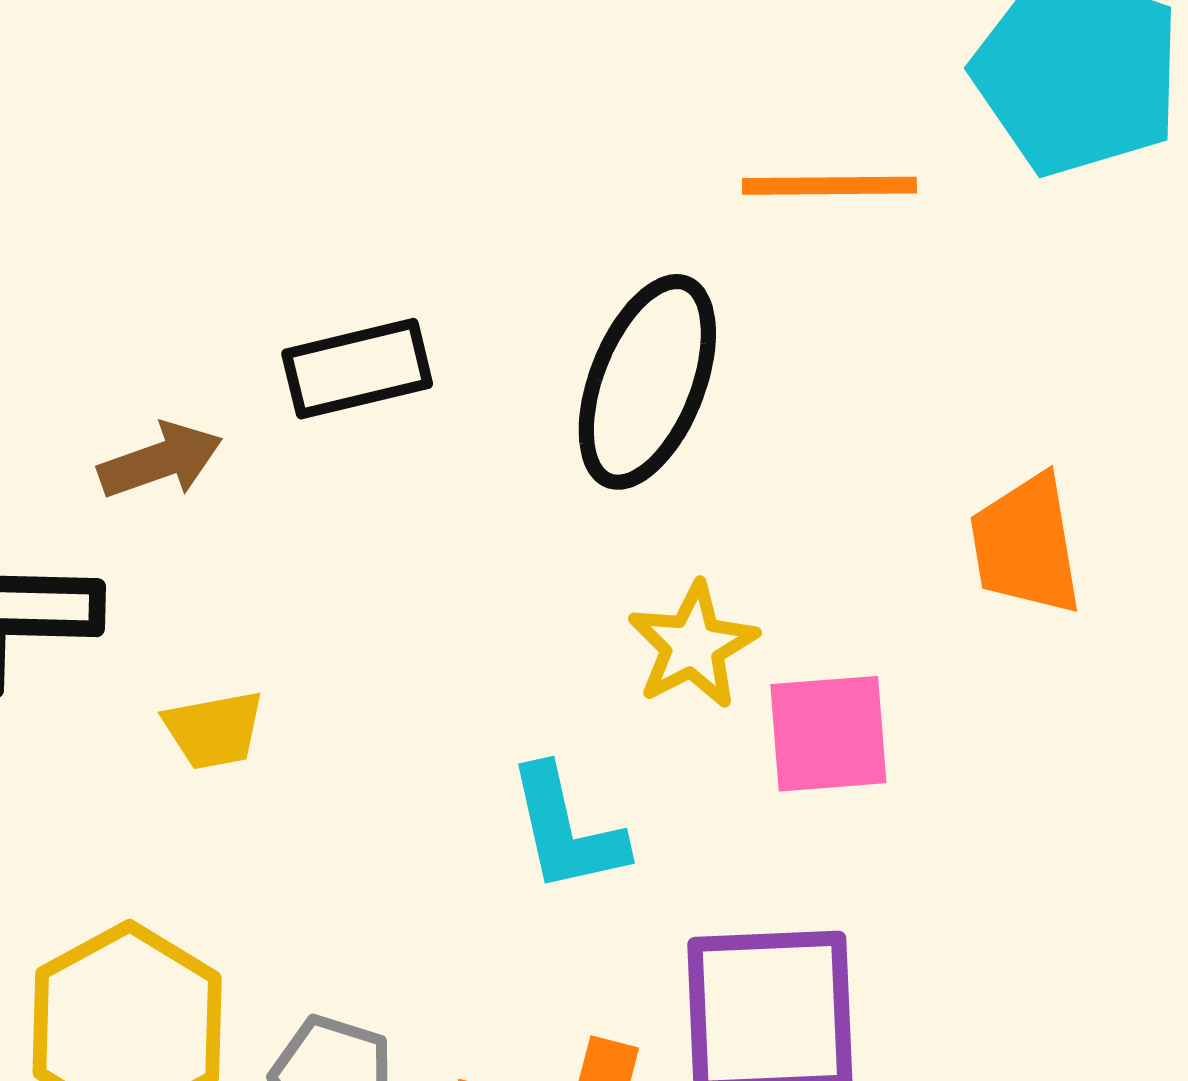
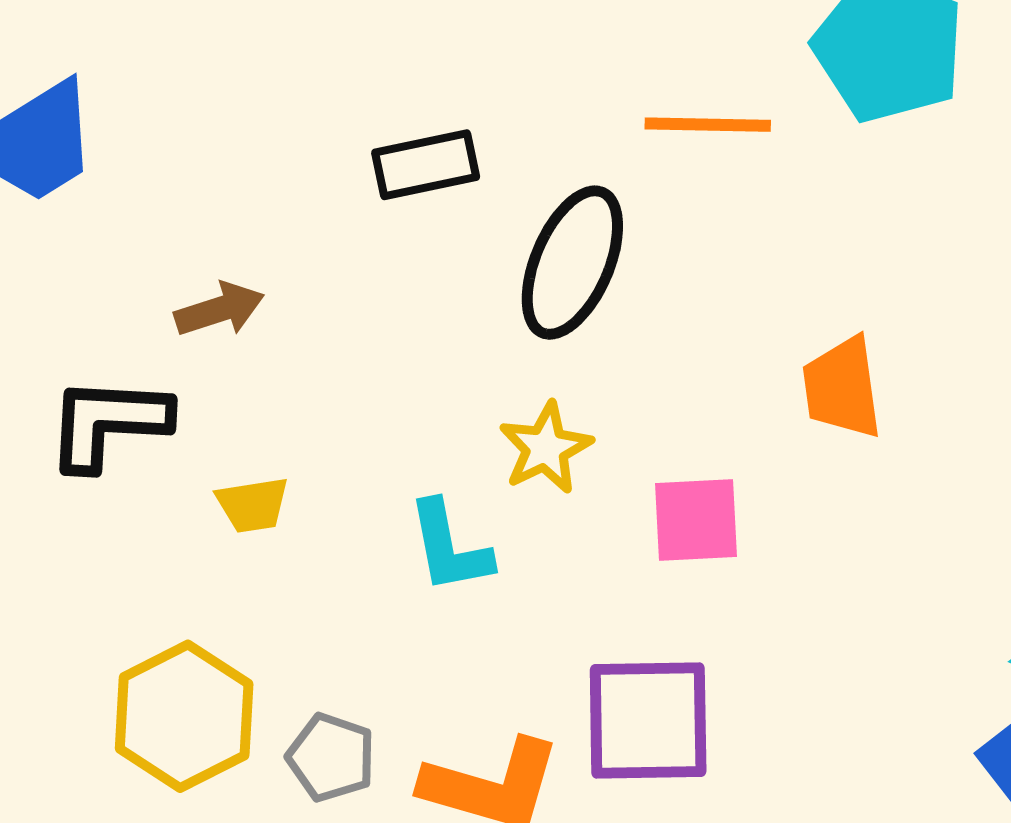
black rectangle: (357, 369) -> (426, 165), moved
yellow star: (693, 645) -> (546, 448), moved
cyan L-shape: (566, 830) -> (449, 547), moved

